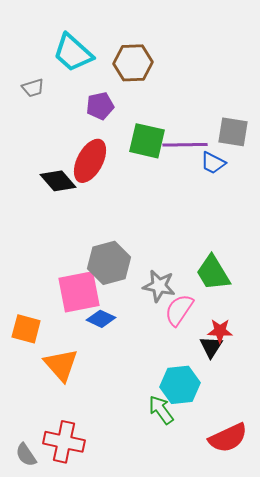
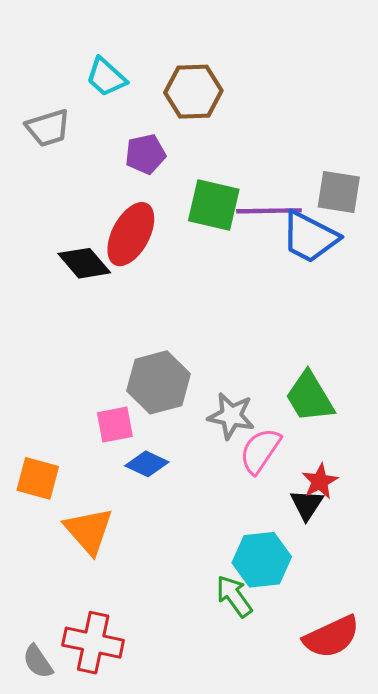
cyan trapezoid: (73, 53) -> (106, 77), size x0.7
gray trapezoid: (33, 88) -> (48, 128), size x1.4
blue trapezoid: (213, 163) -> (310, 237), size x1.6
pink square: (79, 292) -> (115, 425), size x0.6
red star: (220, 331) -> (320, 481), turned -30

